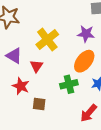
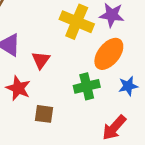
yellow cross: (47, 40) -> (77, 22), moved, turned -30

